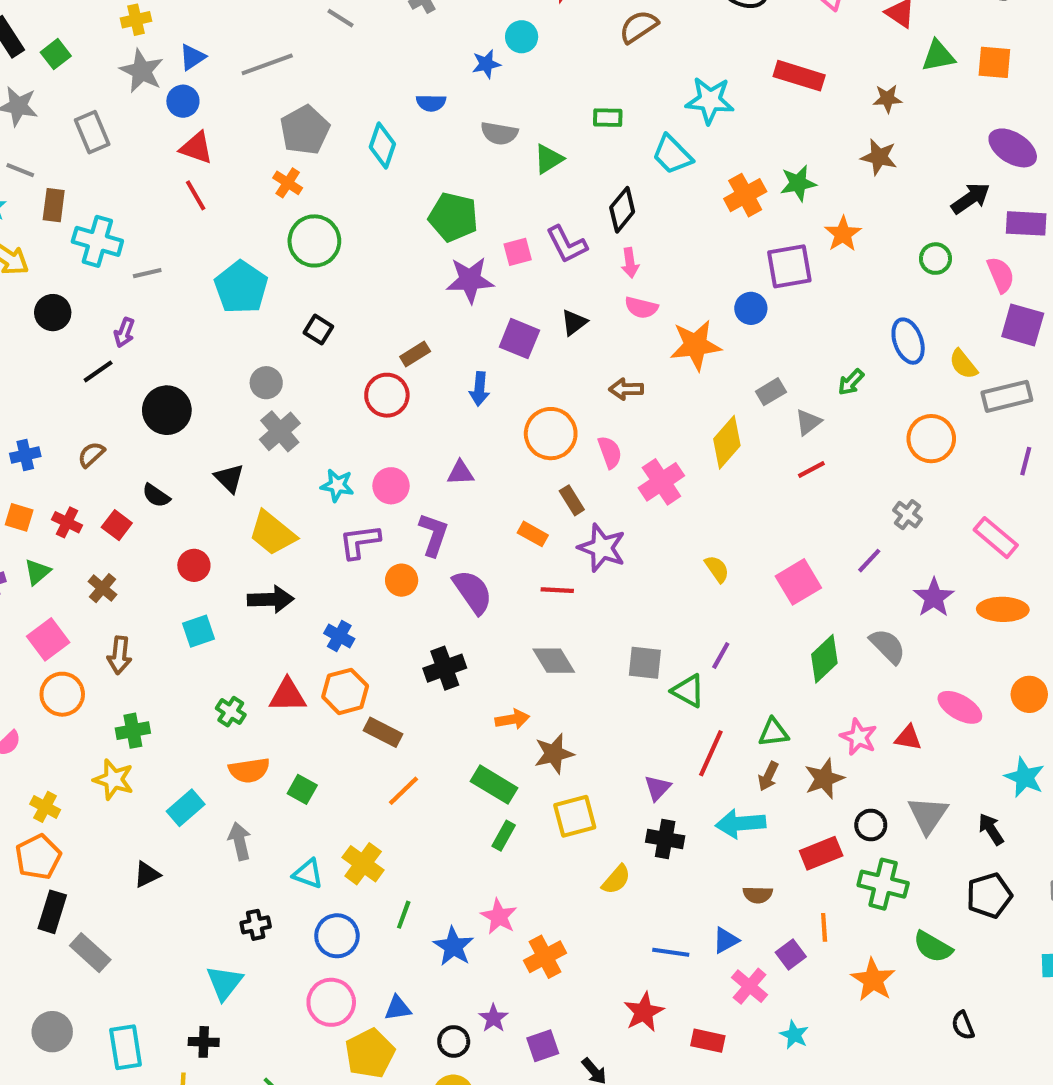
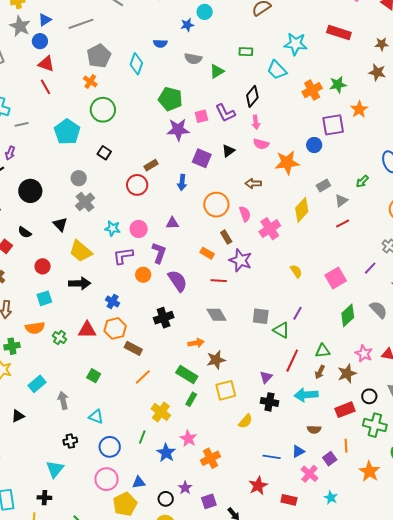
orange semicircle: (249, 770) -> (35, 328), moved
yellow cross: (363, 864) -> (161, 412), moved

